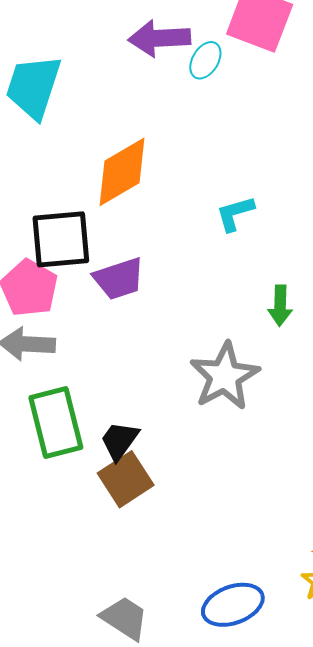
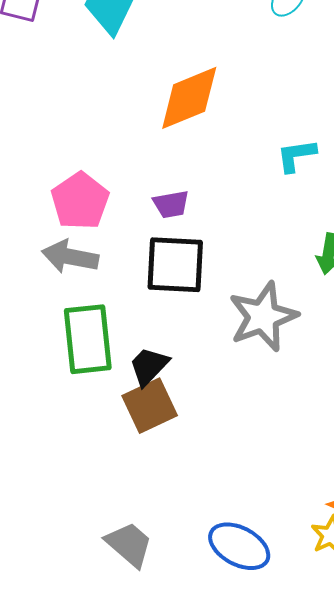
black square: (61, 239) -> (175, 265), moved
purple trapezoid: (119, 279) -> (171, 204), size x0.7
blue ellipse: (233, 605) -> (239, 546), turned 40

